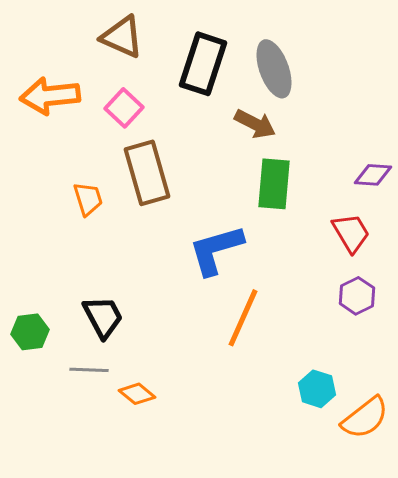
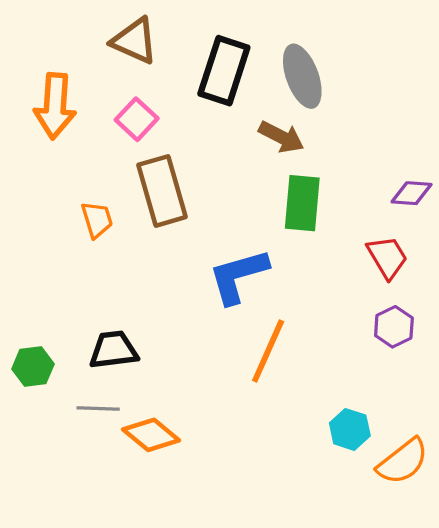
orange arrow: (50, 96) -> (55, 106), turned -80
black trapezoid: (103, 317) -> (114, 350), turned -69
orange diamond: (137, 394) -> (151, 435), size x1.4

